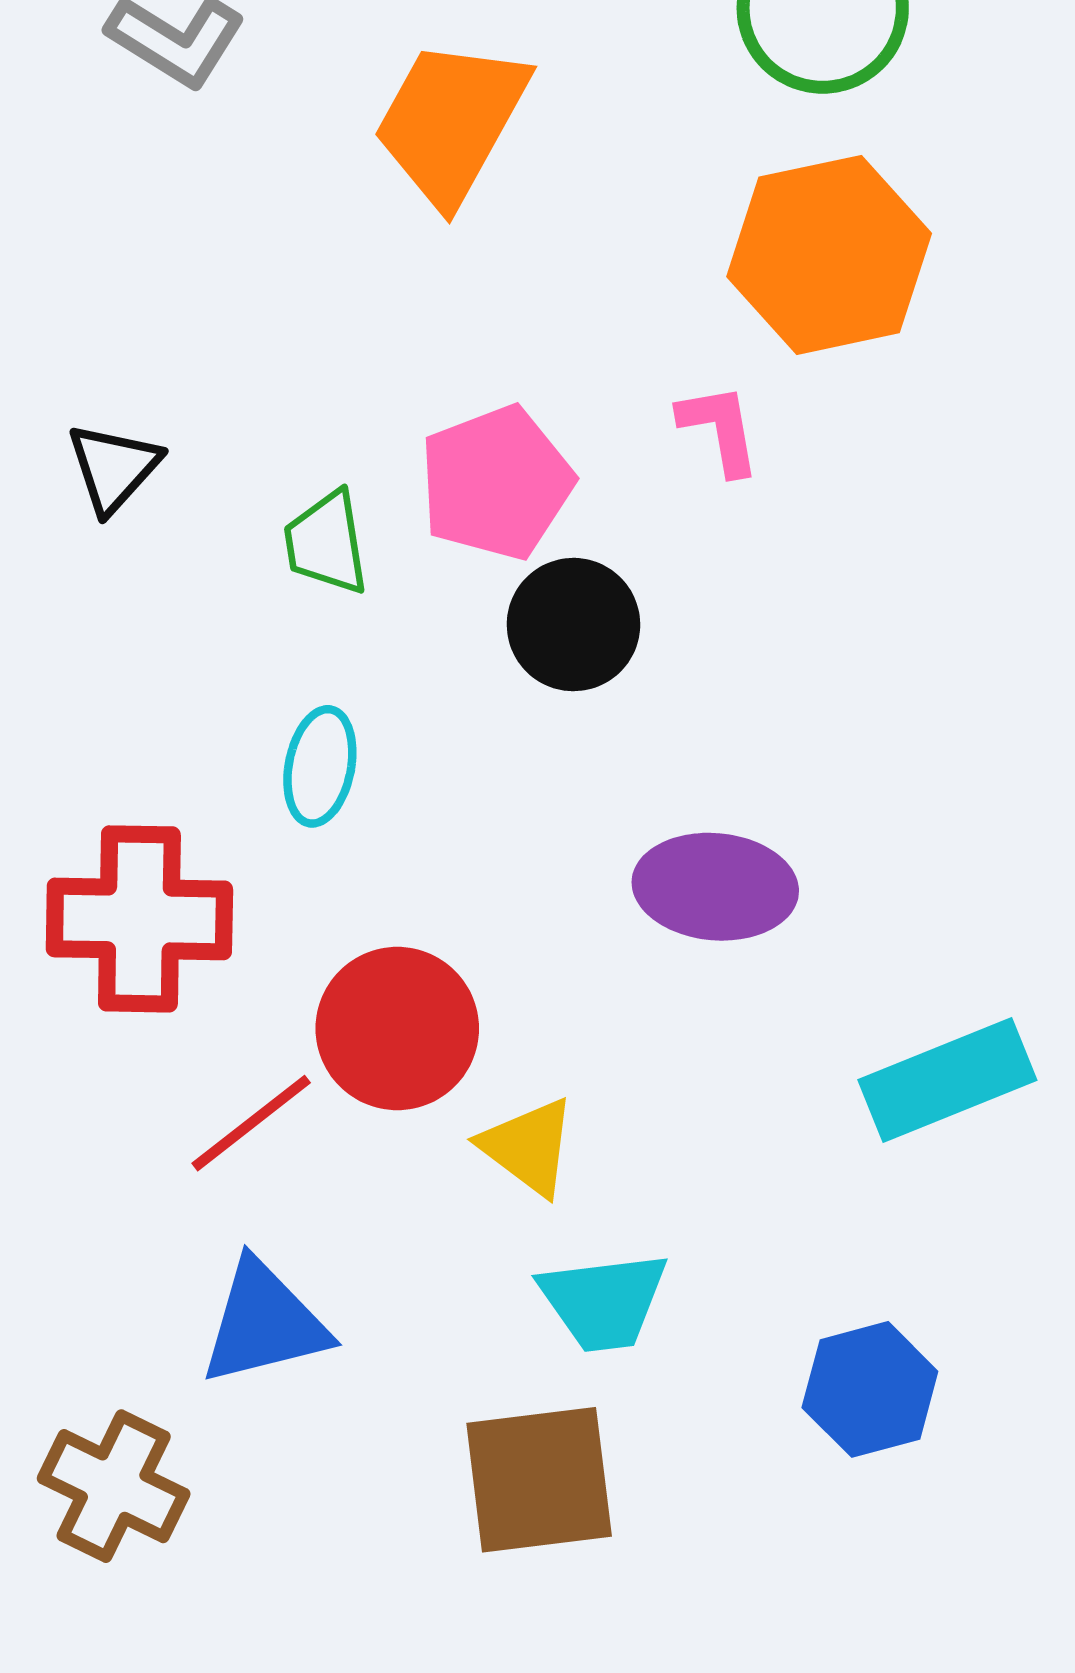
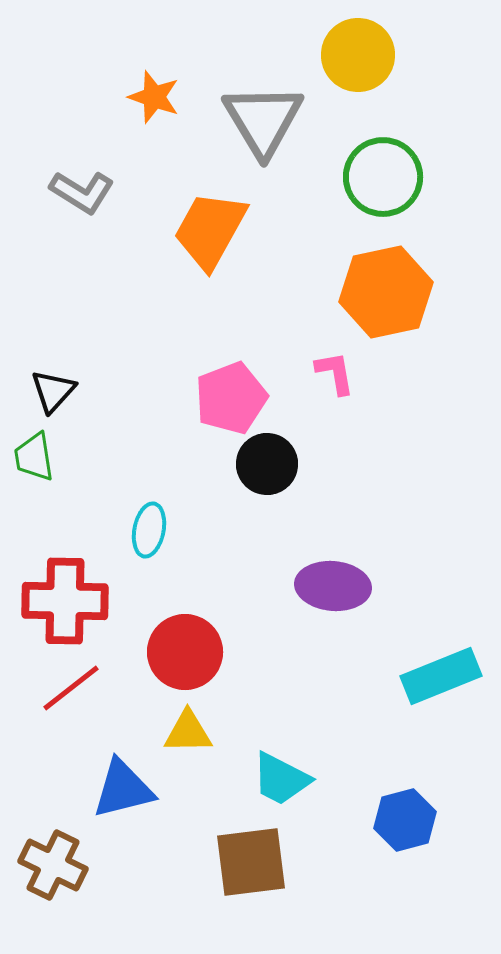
green trapezoid: (326, 543) -> (34, 457), moved
red line: (251, 1123) -> (71, 688), moved
yellow triangle: (528, 1147) -> (188, 732), moved, turned -38
cyan trapezoid: (604, 1301) -> (281, 779), turned 34

